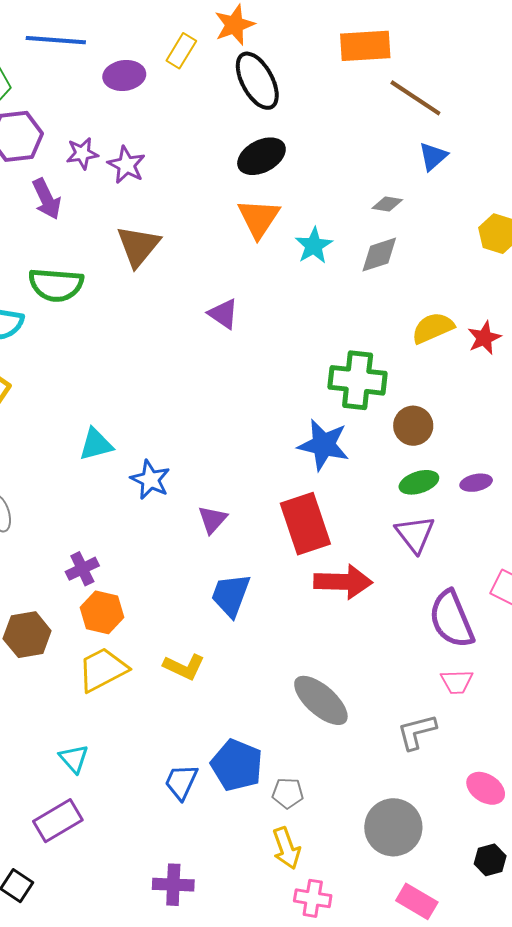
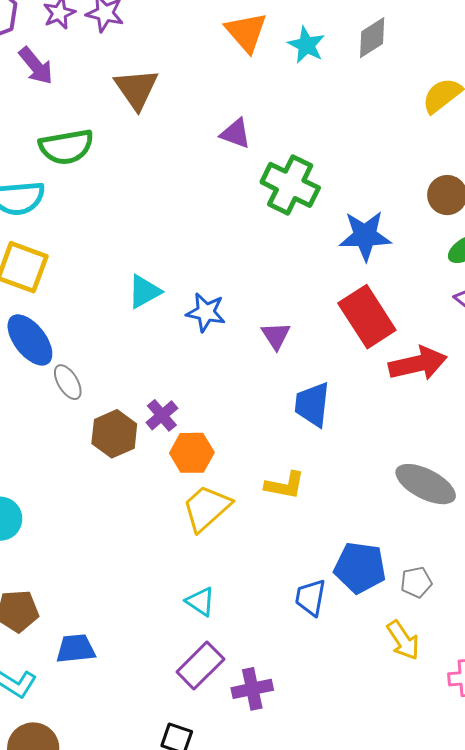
green cross: (358, 380) -> (290, 185), moved, turned 34
brown hexagon: (27, 635) -> (114, 434), moved
yellow arrow: (286, 848) -> (403, 640), moved
purple cross: (173, 885) -> (252, 689), moved

